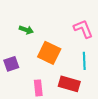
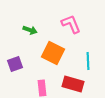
pink L-shape: (83, 29) -> (71, 24), moved

